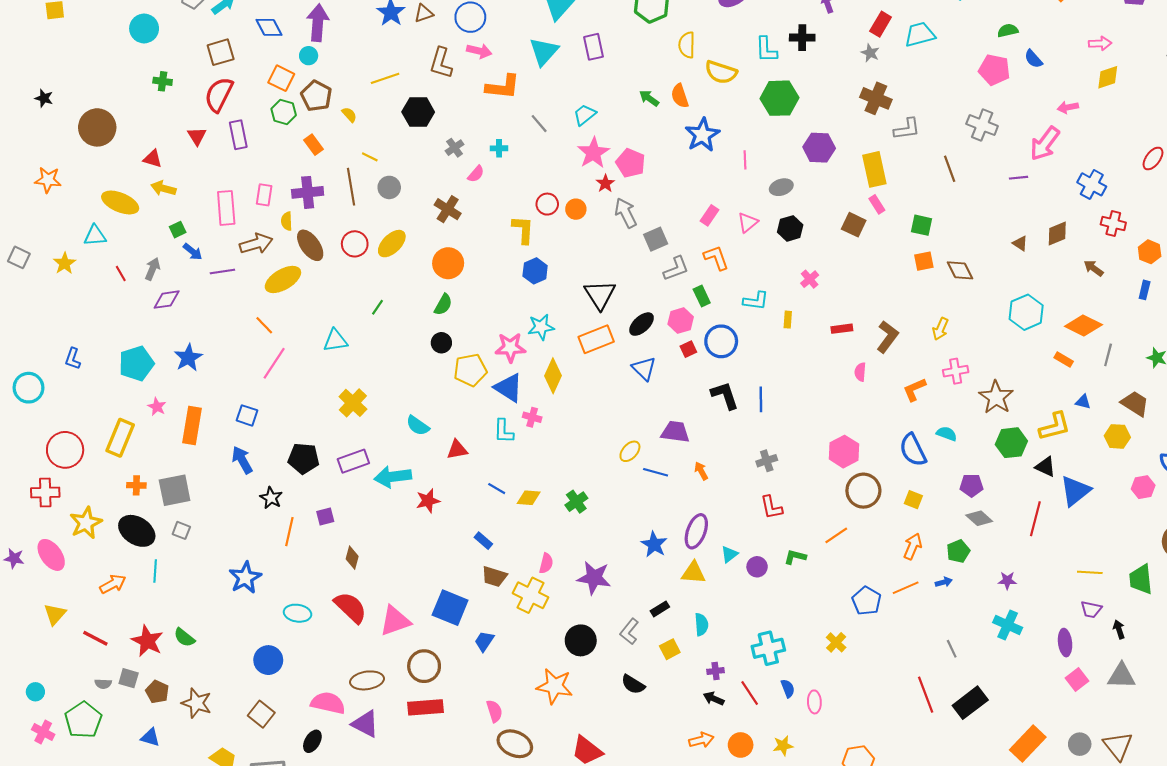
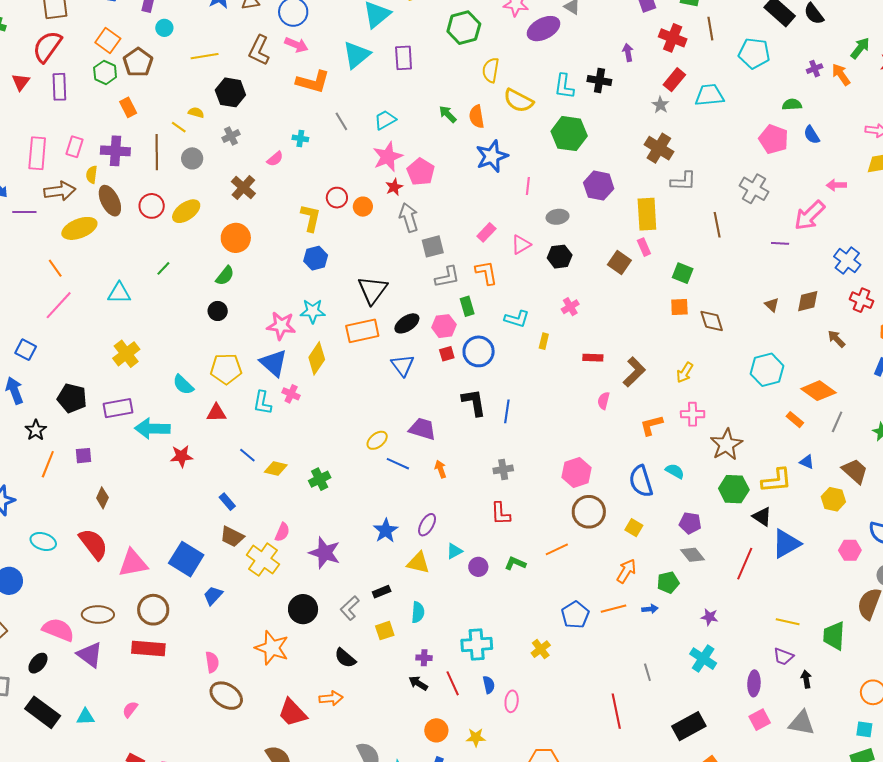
cyan circle: (309, 56) -> (164, 28), moved
yellow semicircle: (349, 115) -> (196, 113), moved, turned -42
gray cross: (455, 148) -> (231, 136), moved
yellow pentagon: (470, 370) -> (226, 369), moved
purple ellipse: (696, 531) -> (427, 525), size x0.7
black rectangle: (970, 703) -> (689, 726), moved
orange arrow: (701, 740) -> (331, 698), moved

